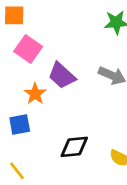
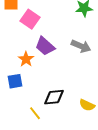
pink square: (28, 49) -> (30, 19), moved
yellow line: (17, 171) -> (35, 113), moved

